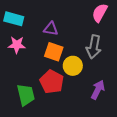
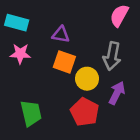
red pentagon: (52, 82) -> (85, 112), moved
purple arrow: (98, 90) -> (117, 93), moved

